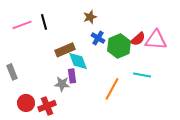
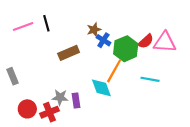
brown star: (90, 17) -> (94, 30), moved
cyan diamond: (78, 61) -> (101, 88), moved
purple rectangle: (72, 76) -> (76, 101), moved
gray star: (62, 84) -> (60, 97), moved
orange line: (112, 89) -> (114, 71), moved

